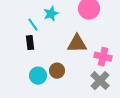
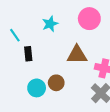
cyan line: (33, 25) -> (15, 35), moved

